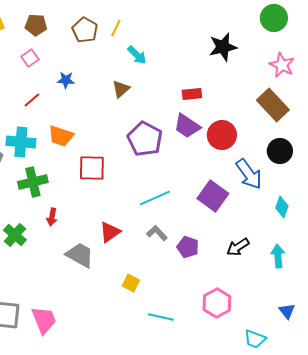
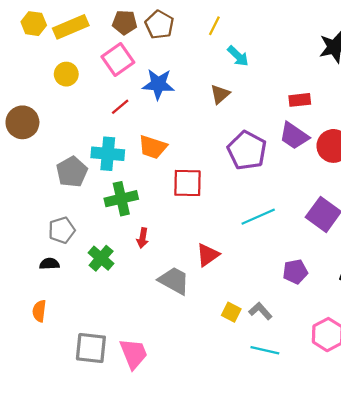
brown pentagon: (85, 30) -> (159, 25), moved
pink square: (30, 58) -> (118, 59), size x1.6
blue star: (66, 80) -> (158, 84), size x1.6
gray L-shape: (157, 233) -> (260, 311), moved
purple pentagon: (188, 247) -> (295, 272), turned -30

